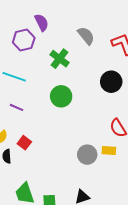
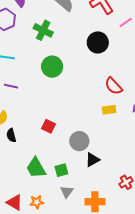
red square: (24, 143) -> (49, 126), moved
gray circle: (87, 155) -> (79, 141), moved

